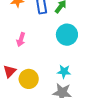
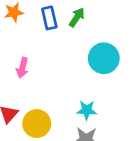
cyan circle: (67, 35) -> (104, 58), moved

